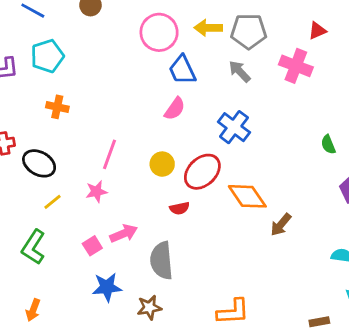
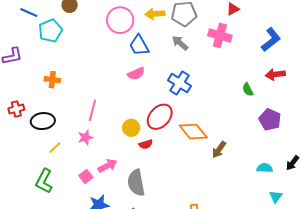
cyan pentagon: (47, 56) -> (50, 31), moved
pink semicircle: (175, 109) -> (136, 74), turned 36
black ellipse: (39, 163) -> (43, 121), turned -30
yellow circle: (162, 164) -> (131, 128), moved

